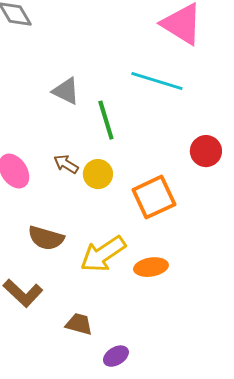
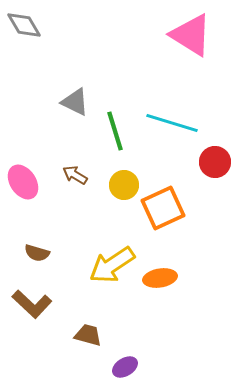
cyan line: (157, 81) -> (172, 123), moved
yellow circle: (98, 174) -> (124, 185), moved
brown semicircle: (46, 238) -> (37, 253), moved, size x0.7

